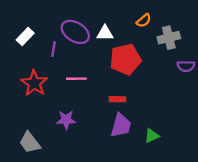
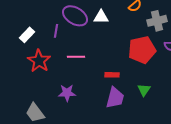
white rectangle: (25, 36) -> (27, 35), moved
red pentagon: (125, 59) -> (142, 50), moved
green triangle: (152, 136) -> (144, 90), moved, turned -32

